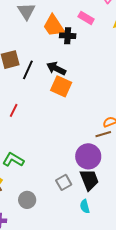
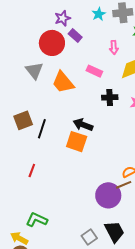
black cross: (68, 36) -> (110, 97), moved
black arrow: (56, 69) -> (83, 125), moved
purple circle: (88, 156) -> (108, 195), moved

